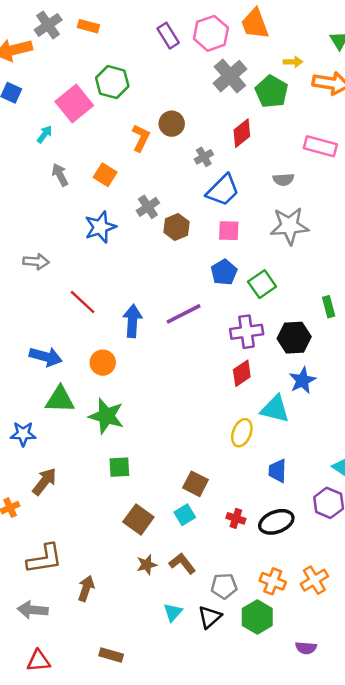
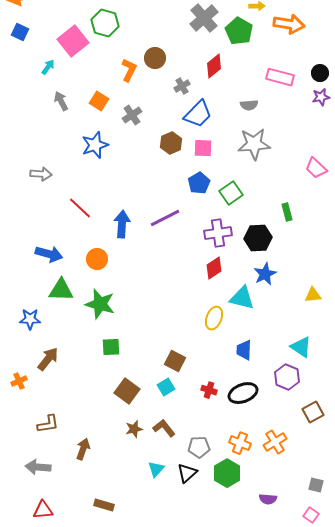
gray cross: (148, 207) -> (132, 115), moved
brown hexagon: (176, 227) -> (171, 143), moved
brown L-shape: (44, 559) -> (48, 424), size x0.7

